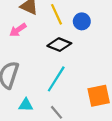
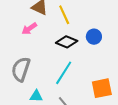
blue circle: (82, 21) -> (94, 37), moved

